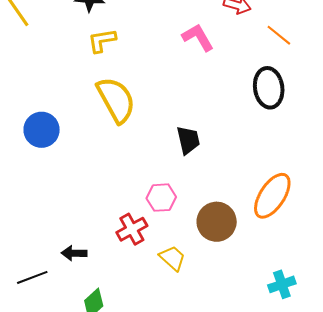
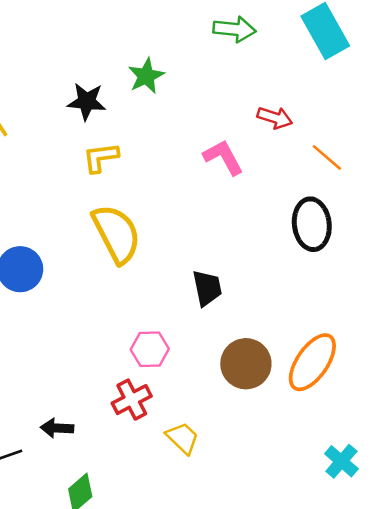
pink hexagon: (161, 198) -> (150, 349), moved
brown circle: (217, 222) -> (246, 364), moved
cyan cross: (282, 284) -> (341, 461), moved, turned -32

